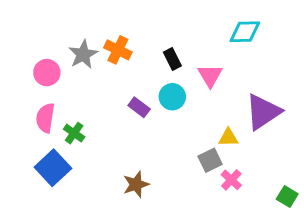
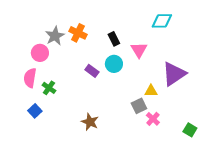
pink circle: (47, 73) -> (40, 53), moved
blue square: (53, 168) -> (35, 111), size x0.6
brown star: (136, 184) -> (90, 122), turned -30

